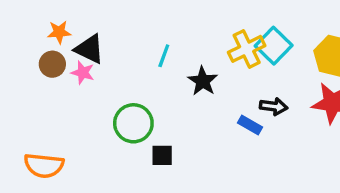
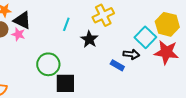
cyan square: (274, 46) -> (145, 37), moved
yellow cross: (247, 49) -> (103, 15), moved
black square: (162, 155) -> (65, 83), size x1.5

